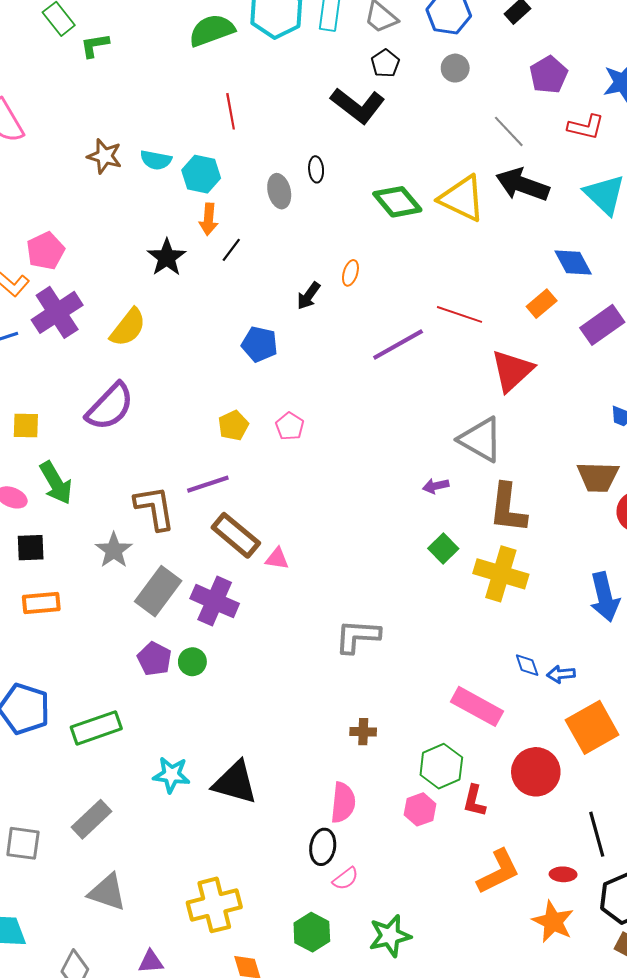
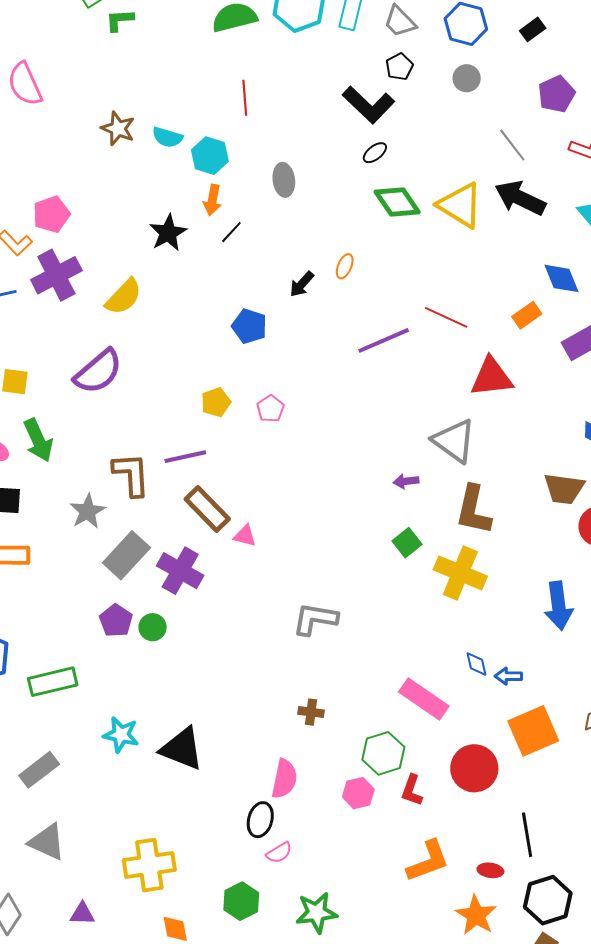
black ellipse: (316, 169) -> (375, 153), moved, turned 50
red triangle: (512, 371) -> (492, 377), turned 30

